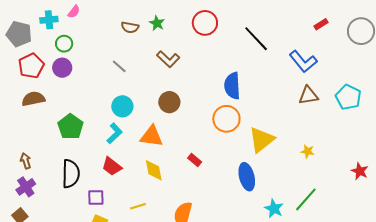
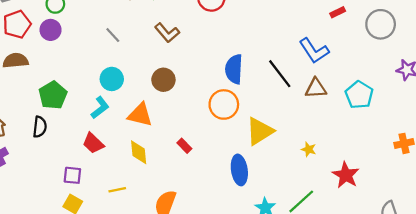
black line: (256, 39) -> (280, 74), moved
red star: (360, 171) -> (346, 175), moved, size x1.4
black semicircle: (71, 174) -> (40, 127), moved, size x0.7

